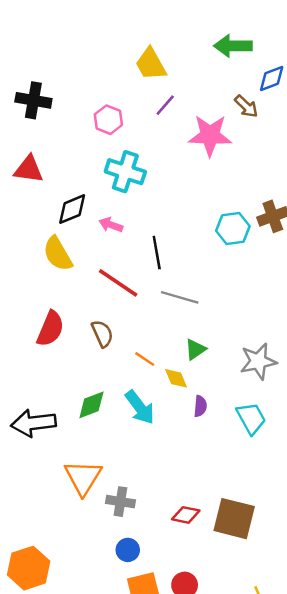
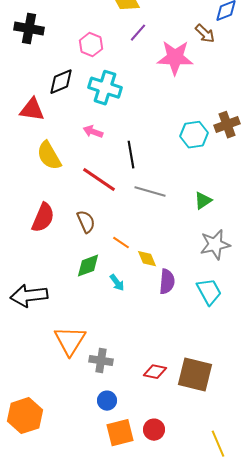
red triangle: (29, 169) -> (32, 110), moved
black diamond: (72, 209) -> (61, 82), moved
green triangle: (195, 349) -> (203, 201), moved
green diamond: (91, 405) -> (88, 266), moved
purple semicircle: (200, 406) -> (167, 282), size x1.4
cyan arrow: (140, 407) -> (117, 283), size x0.6

